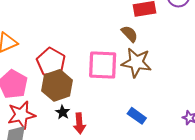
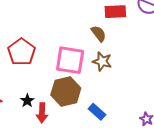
brown star: (136, 63) -> (102, 61), size x0.7
brown hexagon: (57, 85) -> (66, 92), moved

